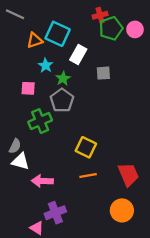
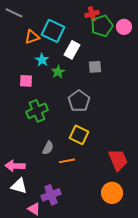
gray pentagon: (62, 100) -> (79, 101), moved
gray semicircle: (15, 146) -> (48, 148), moved
white triangle: (20, 161) -> (19, 186), moved
orange line: (88, 176) -> (67, 161), moved
pink arrow: (42, 181) -> (15, 166), moved

